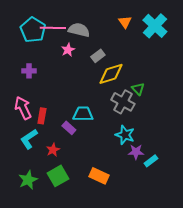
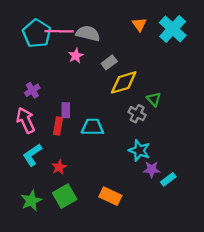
purple cross: (29, 71) -> (32, 90), moved, turned -32
gray cross: (123, 102) -> (137, 114), size x0.7
red rectangle: (42, 116) -> (58, 126), moved
purple rectangle: (69, 128) -> (66, 110), moved, turned 48

